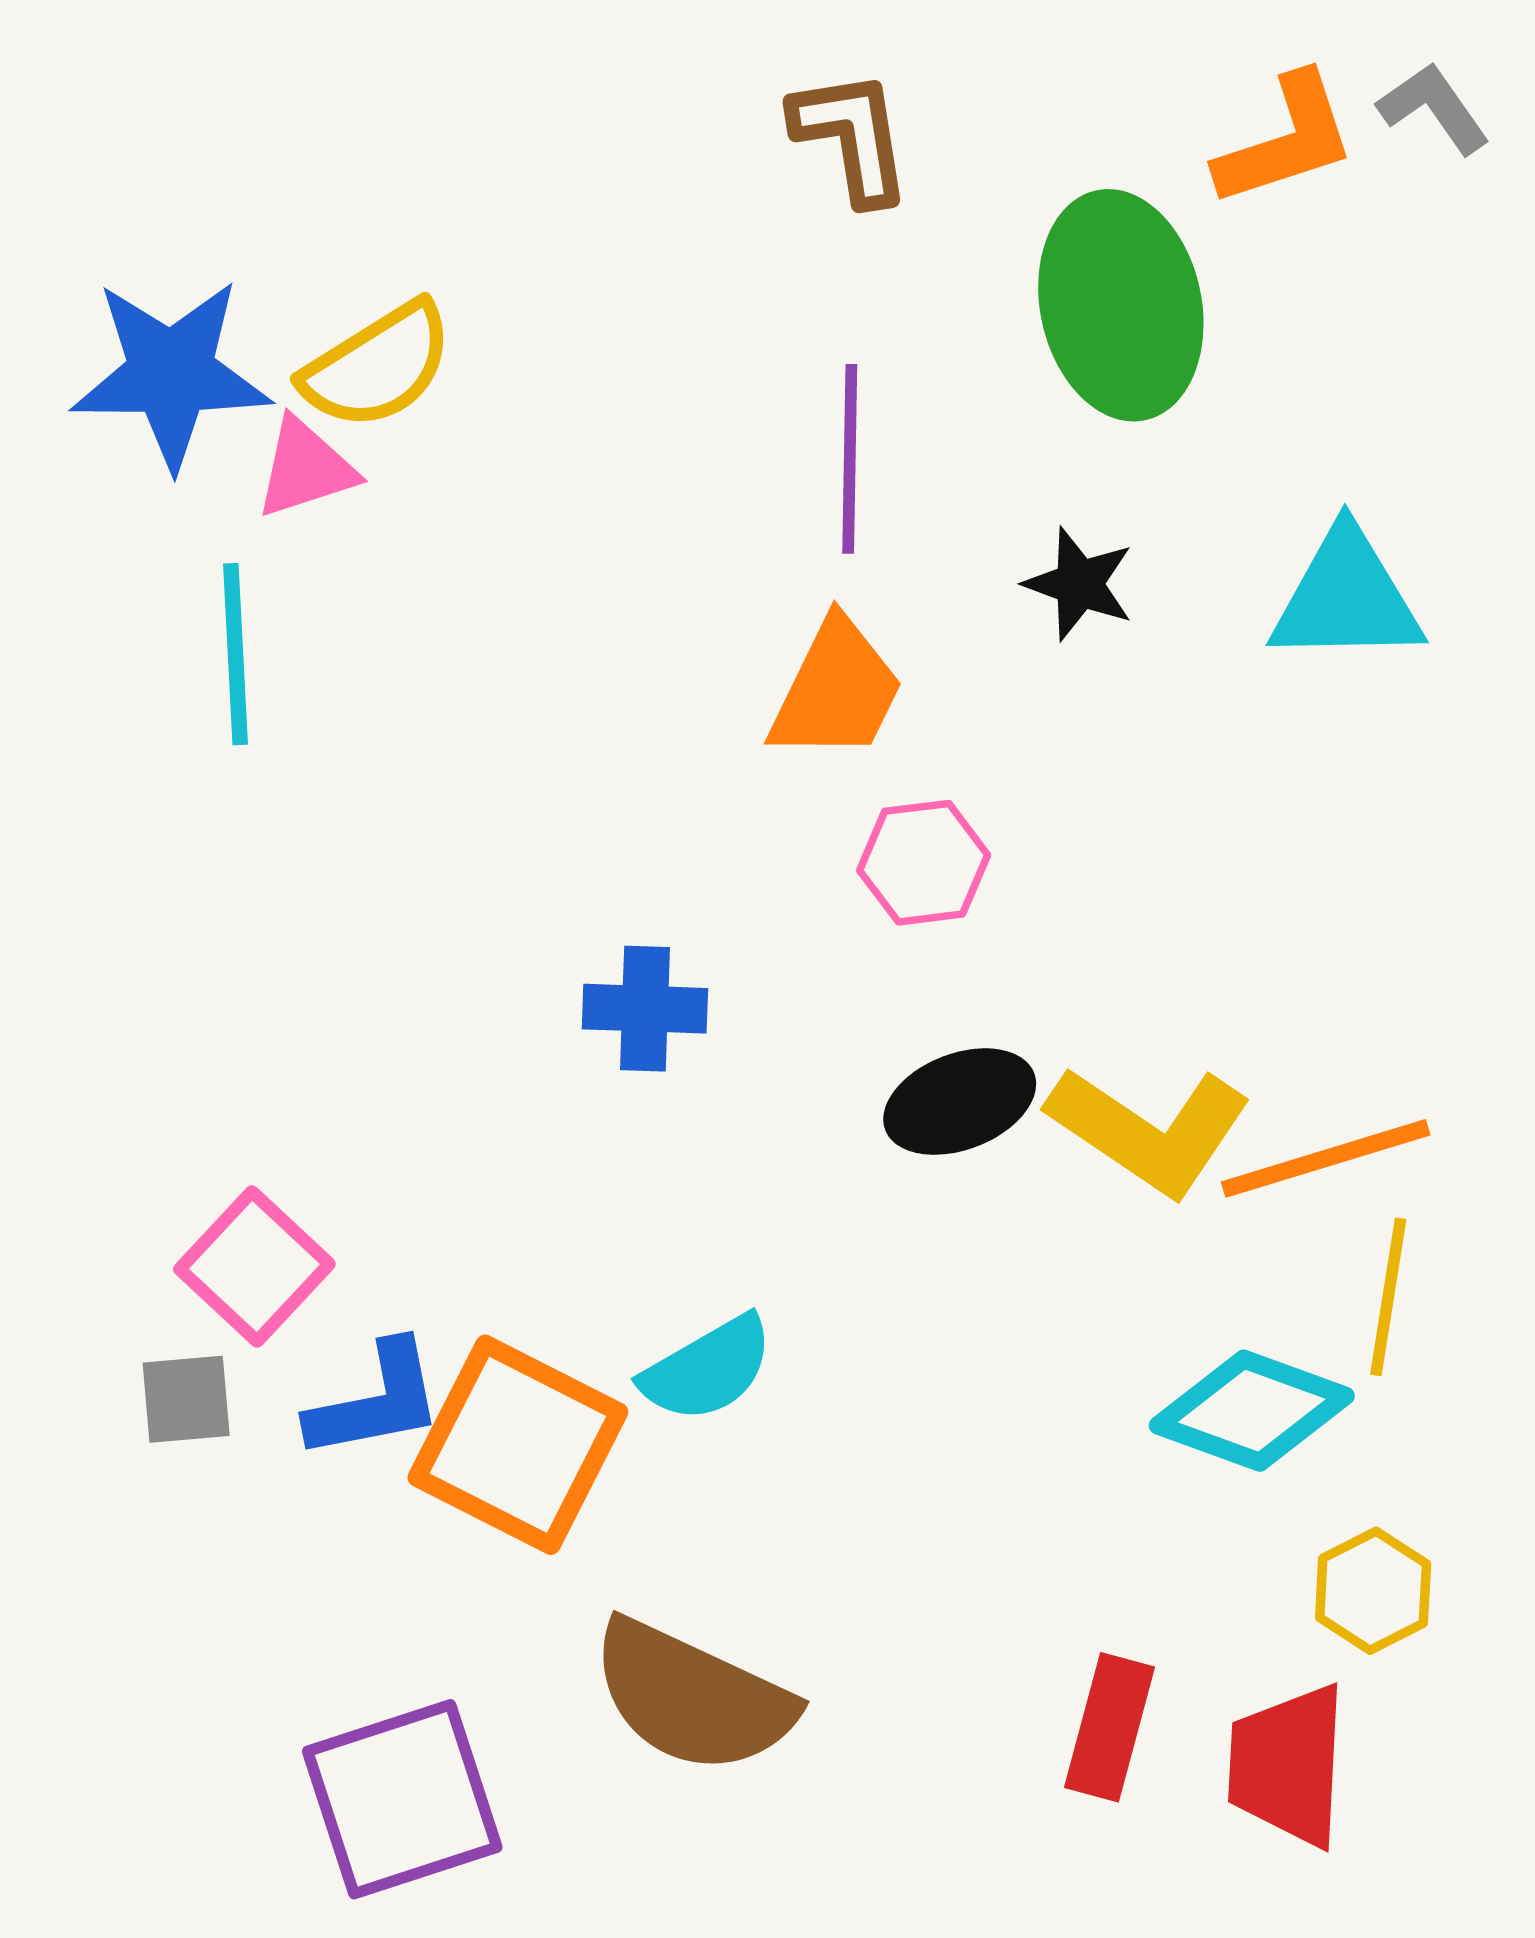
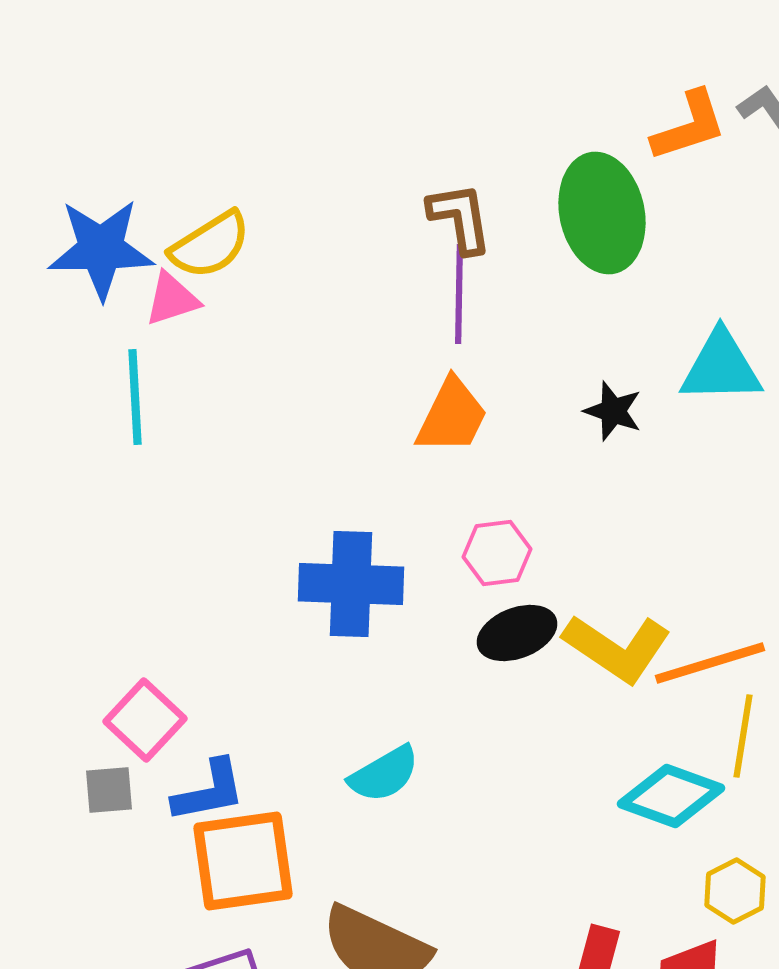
brown L-shape: (852, 137) -> (460, 218), moved
black star: (1079, 584) -> (613, 411), moved
pink hexagon: (924, 863) -> (497, 553), moved
blue cross: (645, 1009) -> (351, 584), size x1.6
orange square: (518, 1445) -> (243, 861), moved, turned -35

